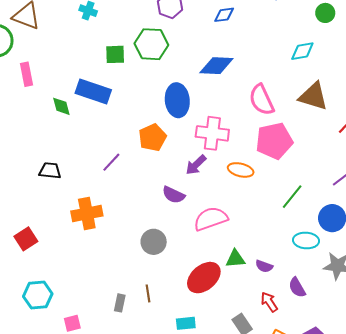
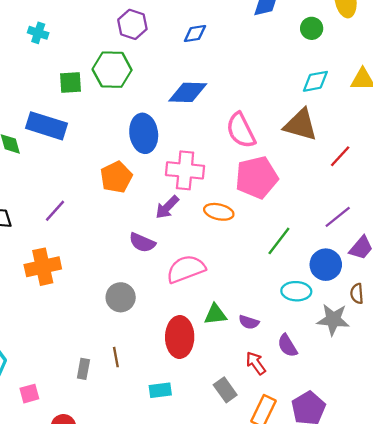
cyan diamond: (302, 51) -> (315, 81), moved
purple line: (111, 162) -> (55, 211), moved
red ellipse: (204, 278) -> (180, 337), turned -48

